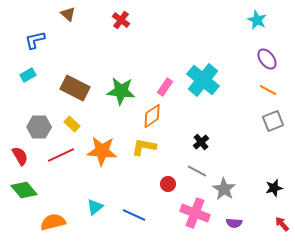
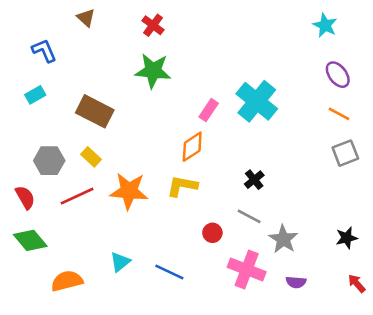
blue L-shape: (35, 40) -> (44, 51), turned 80
green star: (121, 91) -> (153, 71), moved

